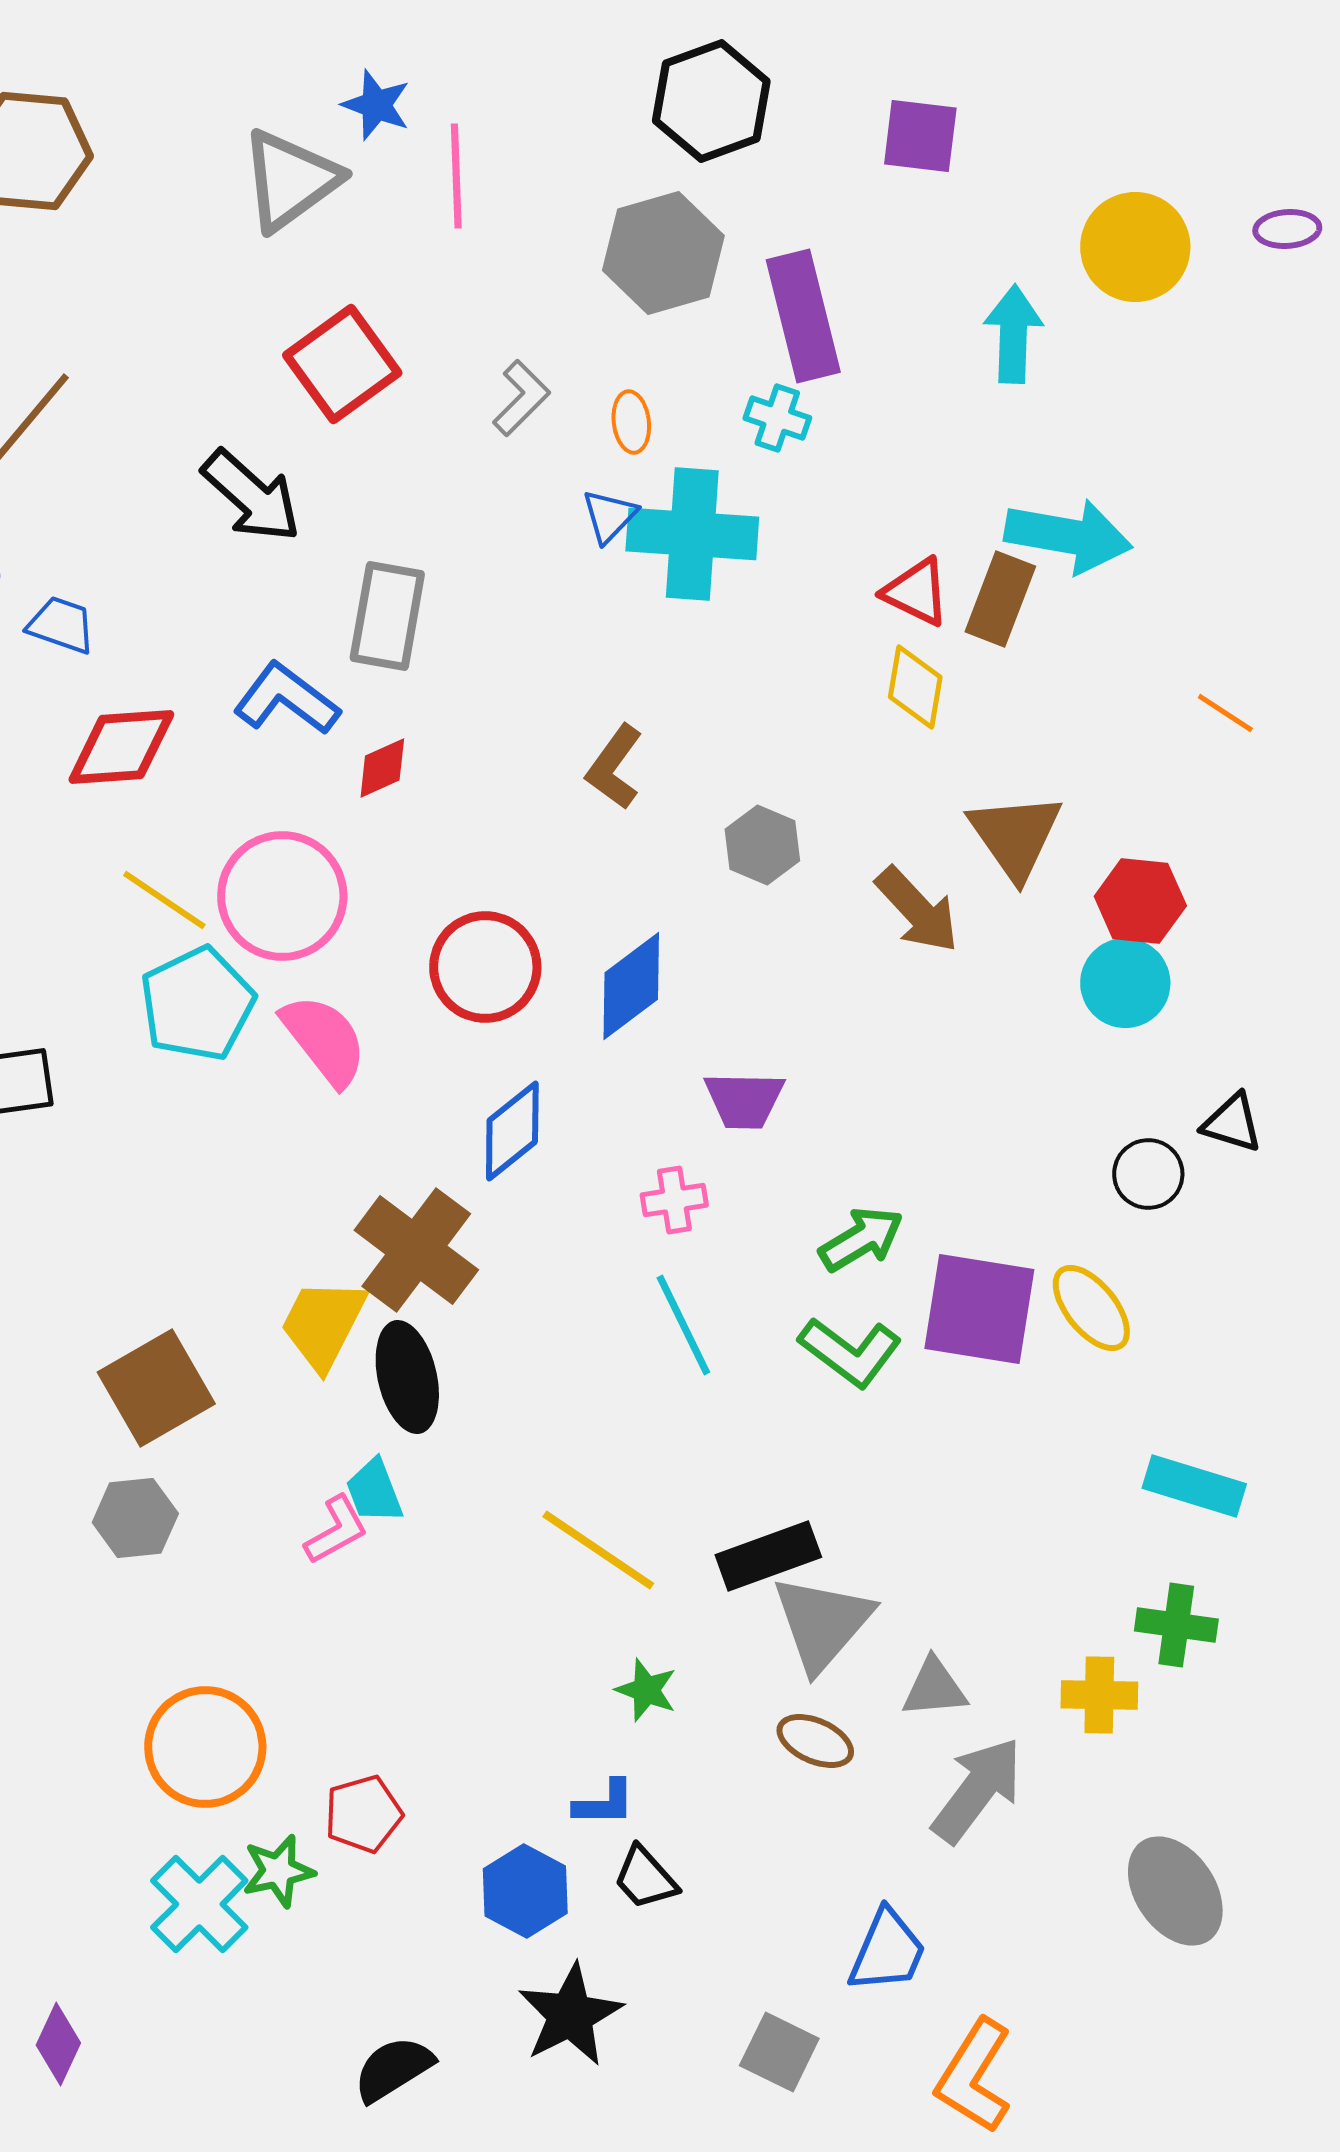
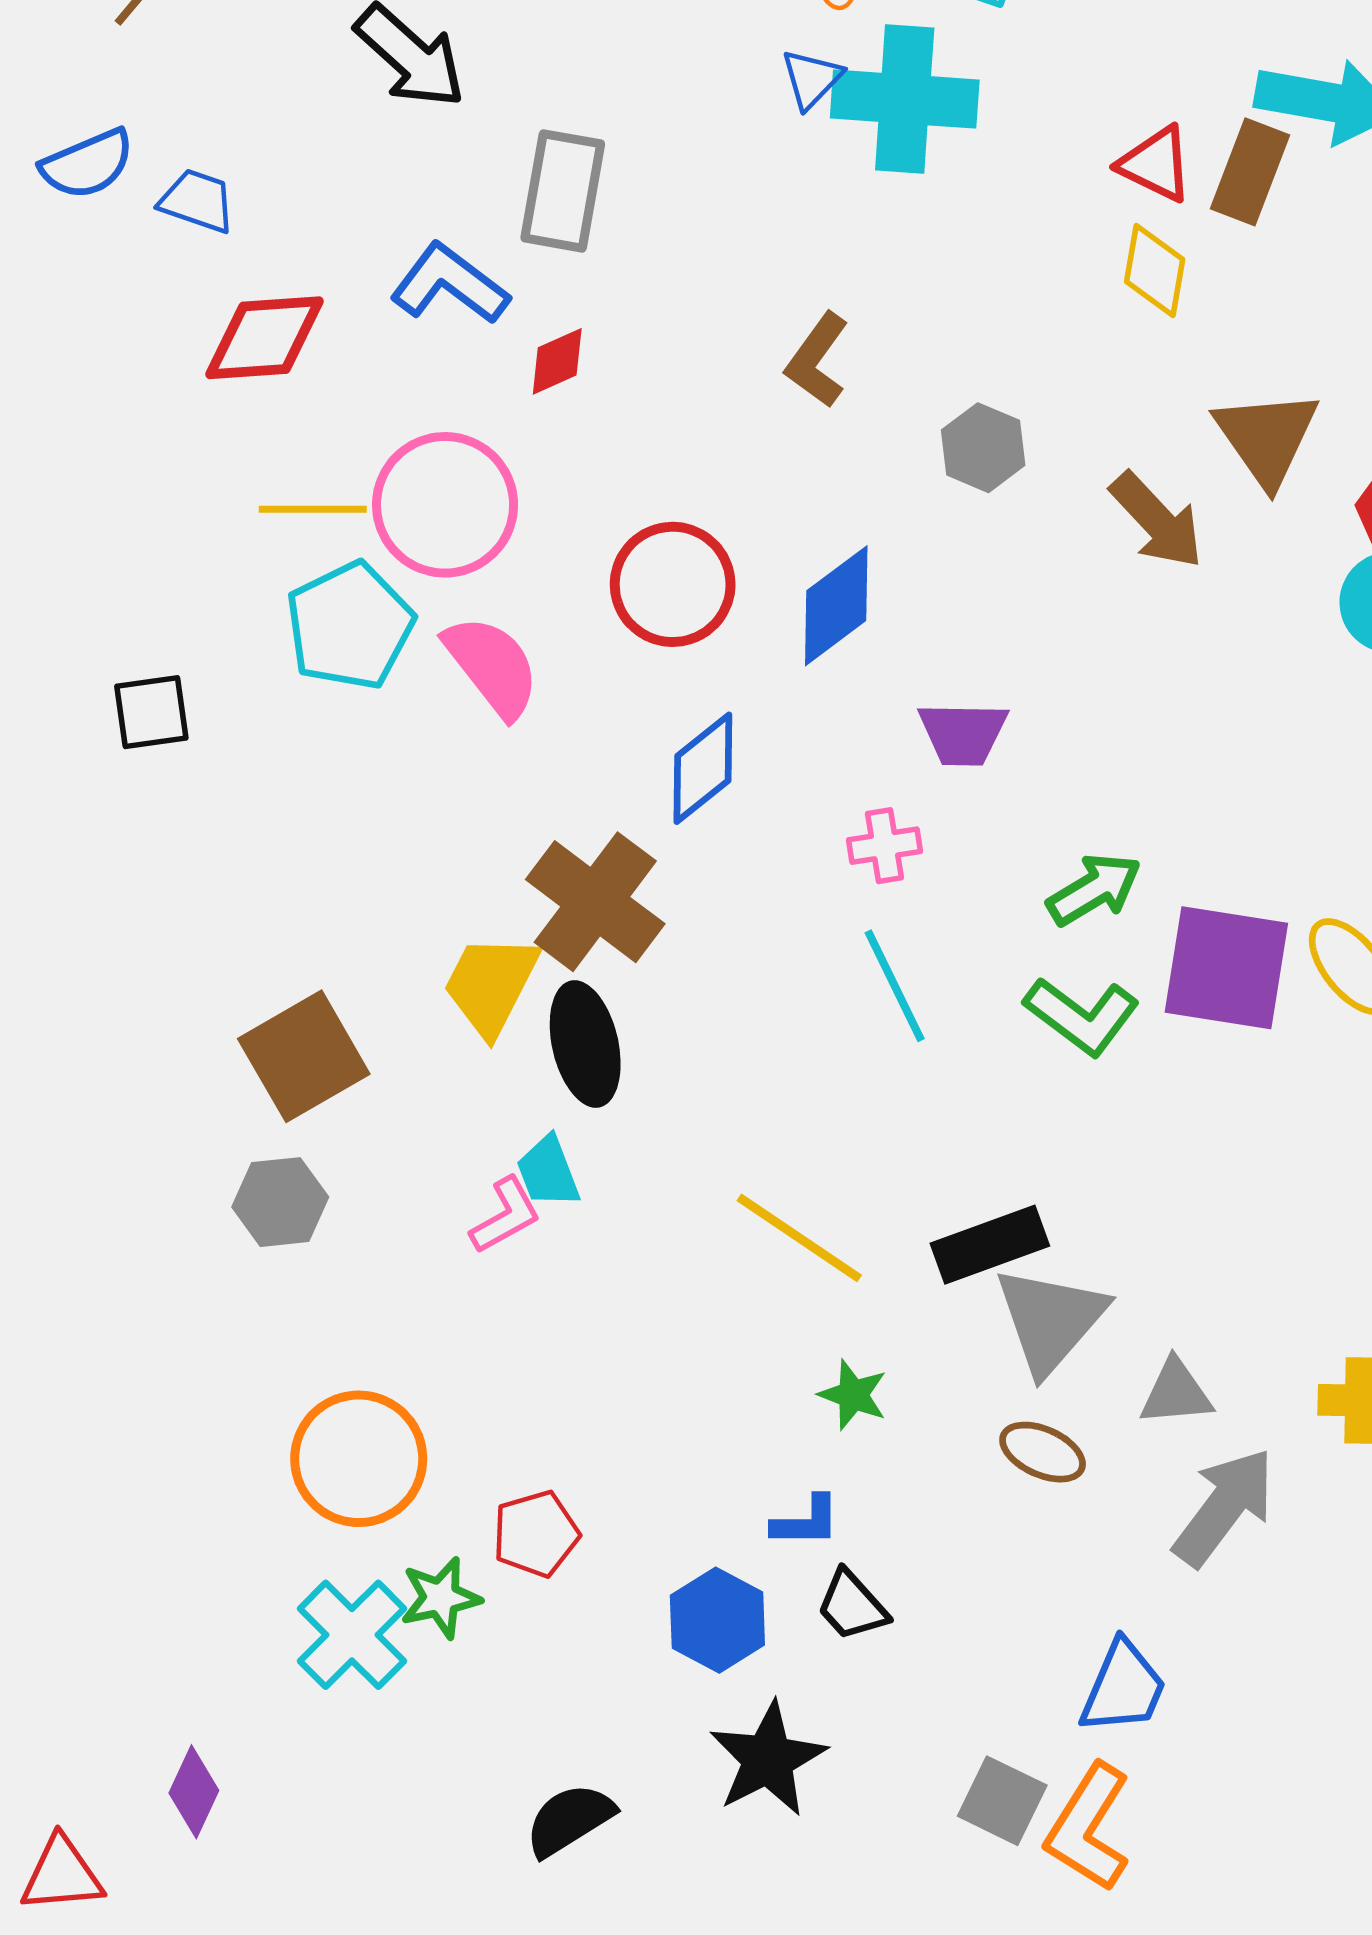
yellow line: (164, 900) -> (313, 509), turned -34
orange L-shape: (974, 2076) -> (1088, 1828), moved

